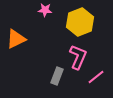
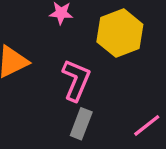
pink L-shape: (78, 57) -> (76, 80), moved

